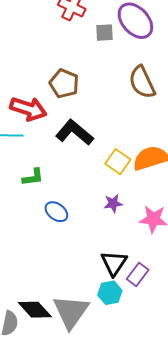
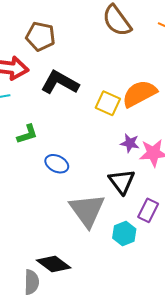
purple star: (113, 203) -> (130, 143), moved, turned 30
black triangle: (114, 263) -> (122, 182), moved
gray triangle: (71, 312) -> (87, 210), moved

